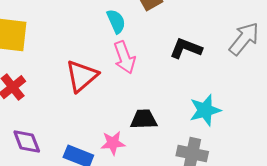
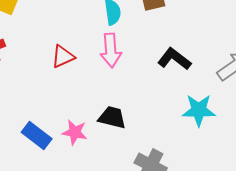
red triangle: (82, 76) -> (63, 57), size x0.7
cyan star: (205, 110) -> (199, 110), moved

